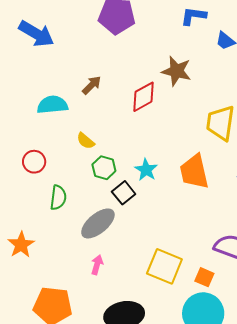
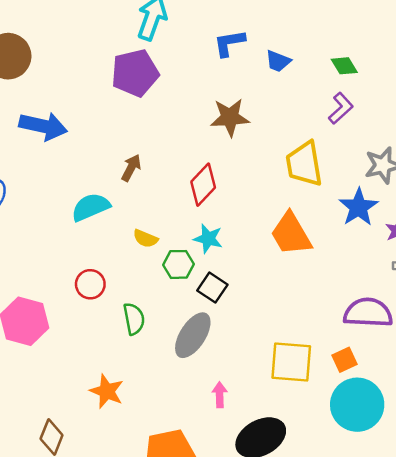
red diamond: (143, 97) -> (203, 185), moved
cyan star: (146, 170) -> (208, 239), moved
pink arrow: (97, 265) -> (220, 395), moved
orange square: (204, 277) -> (345, 360), turned -30

